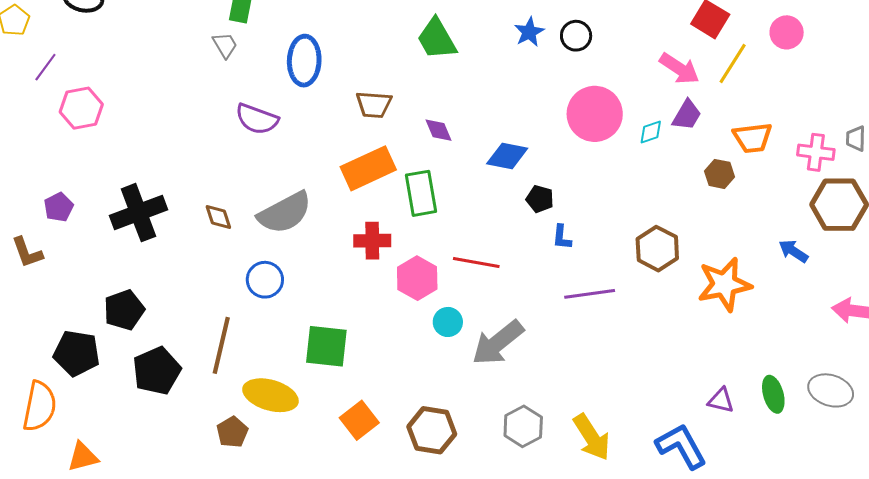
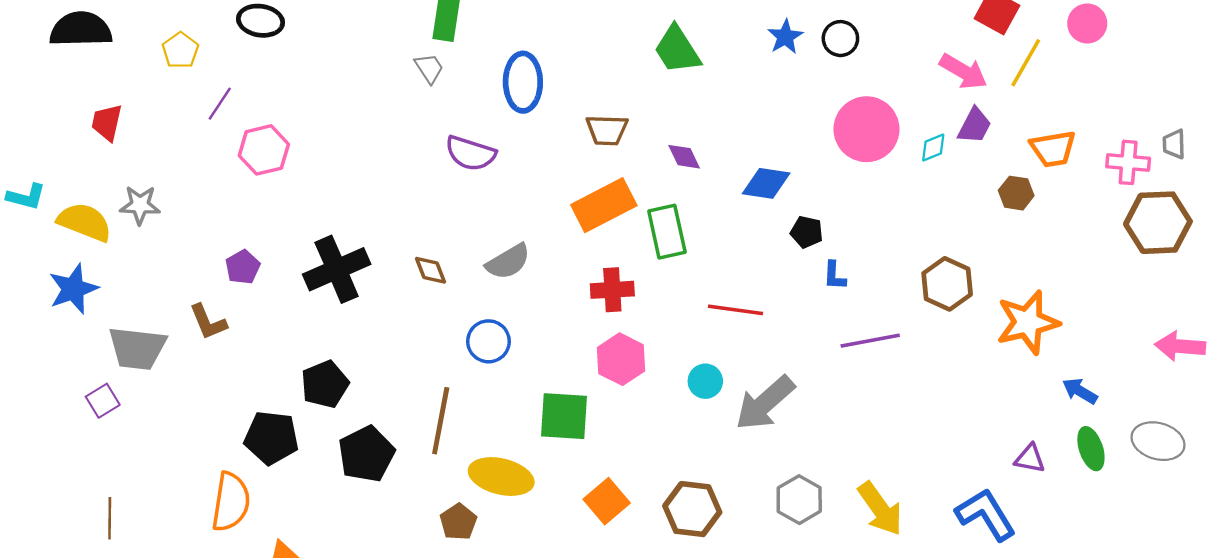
gray semicircle: (285, 213) -> (508, 262), size x0.7
blue arrow: (793, 251) -> (1080, 391), moved
pink hexagon: (417, 278) -> (621, 359), moved

